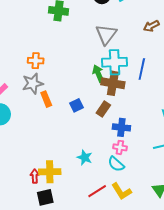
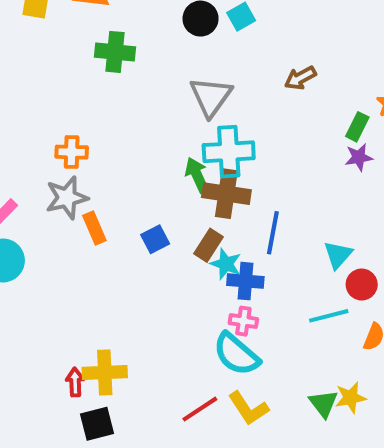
blue line: (142, 69) -> (273, 233), moved
cyan star: (85, 158) -> (226, 264), moved
cyan semicircle: (116, 164) -> (236, 354), size x1.4

